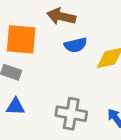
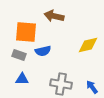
blue semicircle: (76, 45) -> (43, 51), moved

